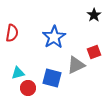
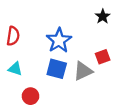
cyan triangle: (18, 73) -> (15, 69), moved, turned 32
blue square: (52, 78) -> (57, 69), moved

